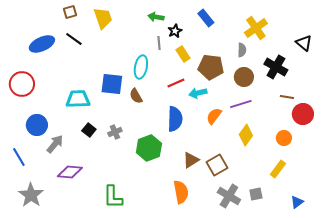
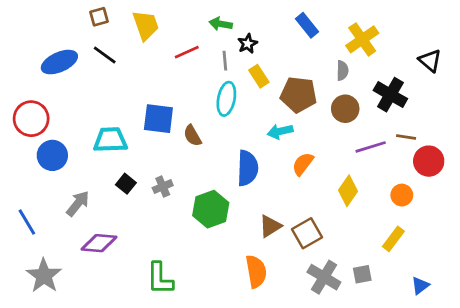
blue rectangle: (206, 18) -> (307, 25), moved
cyan ellipse: (141, 67) -> (226, 99), moved
red line: (176, 83) -> (187, 52), moved
purple line: (241, 104) -> (371, 147), moved
blue circle: (37, 125) -> (52, 155), moved

